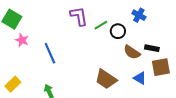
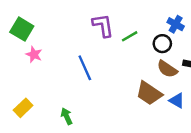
black circle: (118, 31) -> (162, 44), moved
blue line: (50, 53) -> (85, 68), moved
brown trapezoid: (106, 79) -> (149, 93), moved

